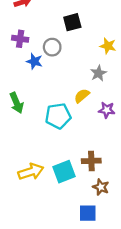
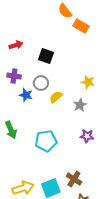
black square: (72, 22) -> (46, 56), moved, turned 35
yellow semicircle: (82, 96) -> (56, 97), moved
brown cross: (91, 161) -> (74, 179), turned 35

